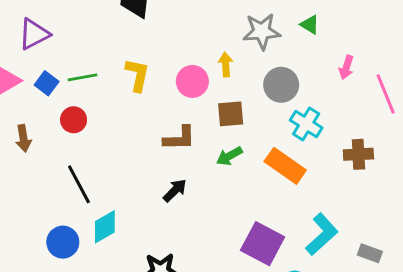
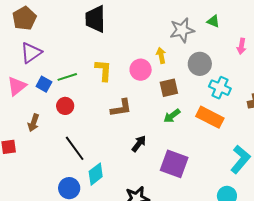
brown arrow: (23, 138) -> (34, 123), turned 36
brown L-shape: (179, 138) -> (121, 108), moved
purple square: (263, 244) -> (174, 164), moved

